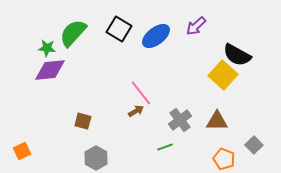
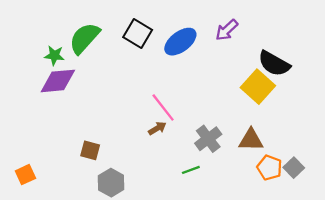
brown square: (83, 121) -> (90, 150), moved
orange pentagon: (224, 159) -> (269, 168), moved

